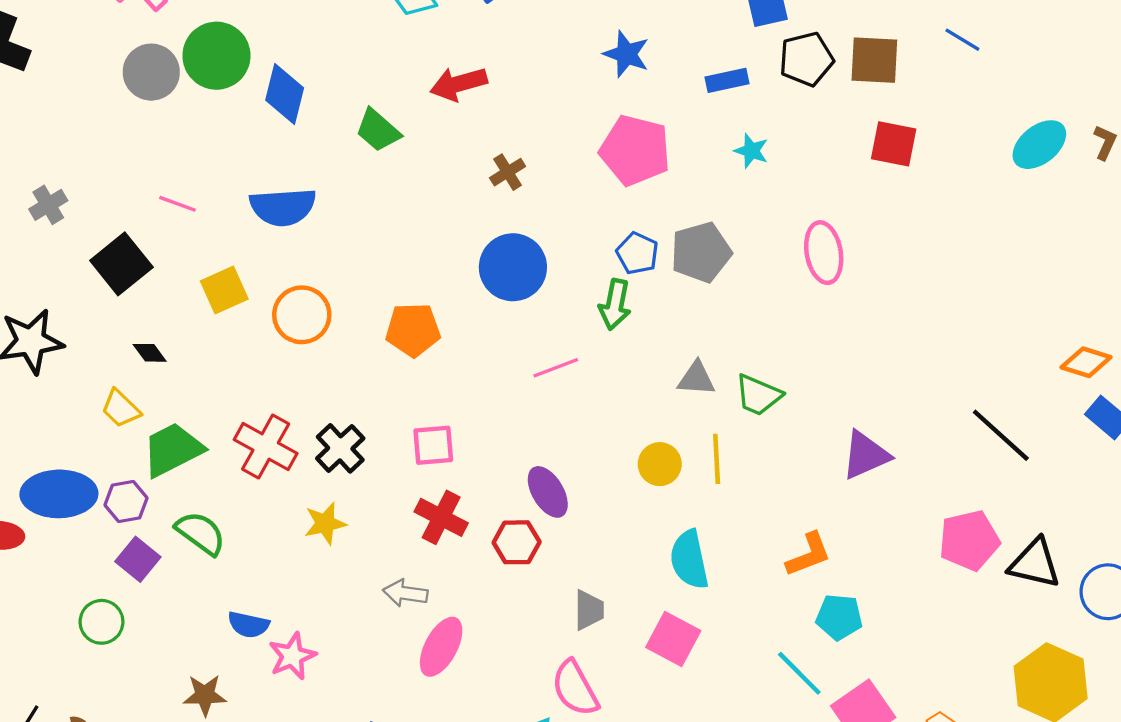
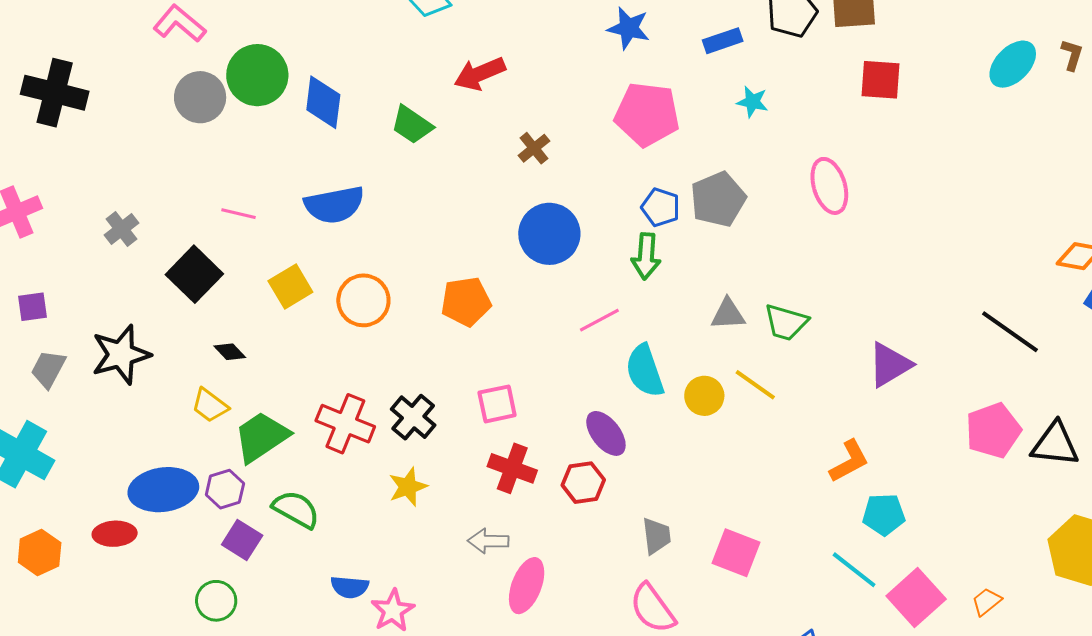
yellow line: (717, 459) -> (755, 385), turned -45
cyan semicircle: (689, 560) -> (645, 371), moved

